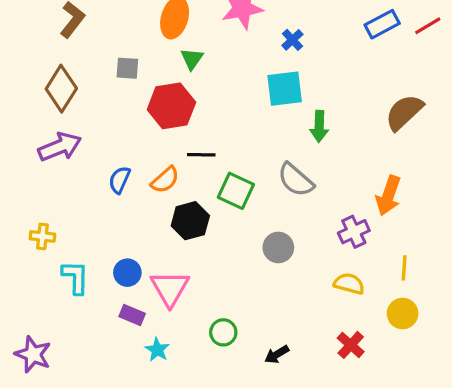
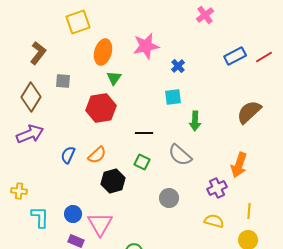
gray square: (127, 68) -> (63, 81), moved
cyan square: (285, 89) -> (173, 97), size x0.7
black line: (201, 155) -> (144, 133), moved
green square: (236, 191) -> (142, 162), size x0.7

